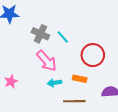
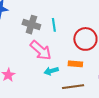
cyan line: (63, 37) -> (54, 25), turned 40

